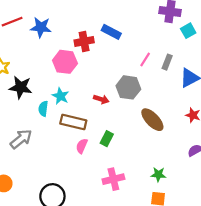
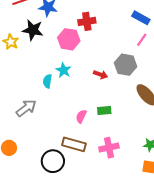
blue rectangle: (111, 32) -> (141, 18), moved
black star: (21, 87) -> (33, 30), moved
brown rectangle: (73, 122) -> (74, 144), moved
green rectangle: (107, 139) -> (104, 111), turned 56

